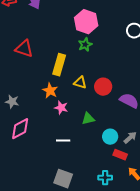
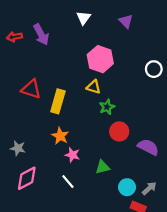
green star: (85, 45) -> (107, 107), moved
yellow rectangle: (59, 65) -> (58, 101), moved
yellow triangle: (80, 83) -> (94, 87), moved
white line: (63, 141) -> (68, 182), moved, turned 48

